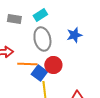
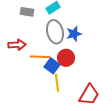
blue star: (74, 35) -> (74, 34), moved

